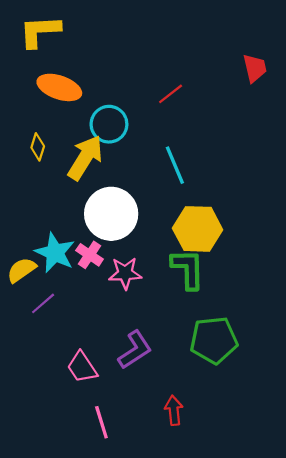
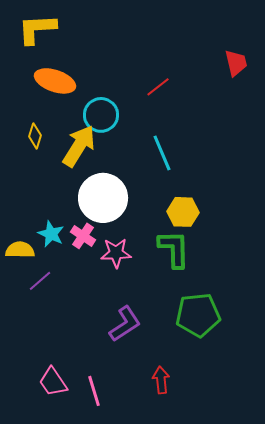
yellow hexagon: (198, 229) -> (183, 212), size x0.7
cyan star: (55, 253) -> (51, 234), size x0.7
yellow semicircle: (22, 270) -> (20, 250), turned 36
pink trapezoid: (82, 367) -> (53, 382), moved

